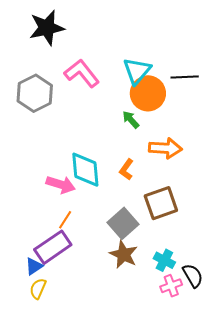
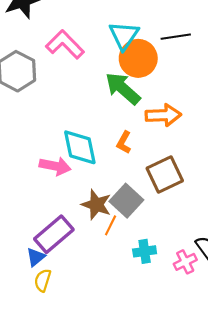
green arrow: (131, 120) -> (123, 88), size x1.8
orange line: (65, 220) -> (111, 225), moved
brown star: (124, 254) -> (96, 205), moved
cyan cross: (164, 260) -> (145, 251), moved, turned -30

